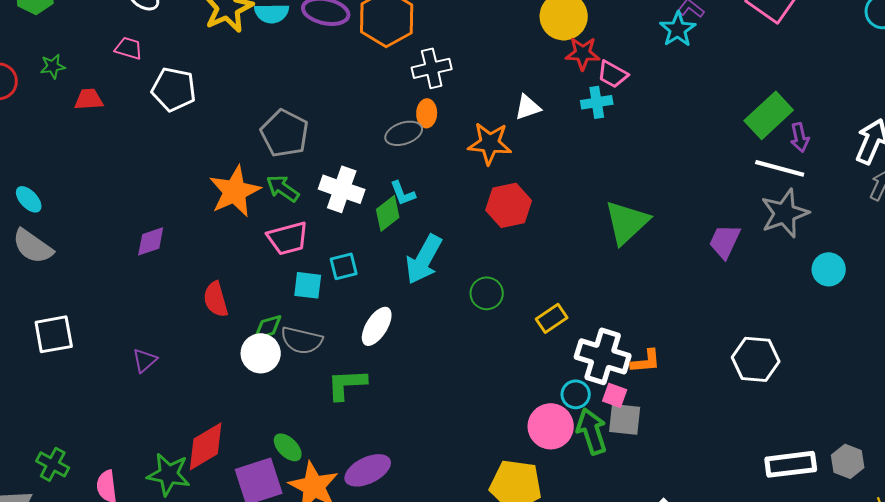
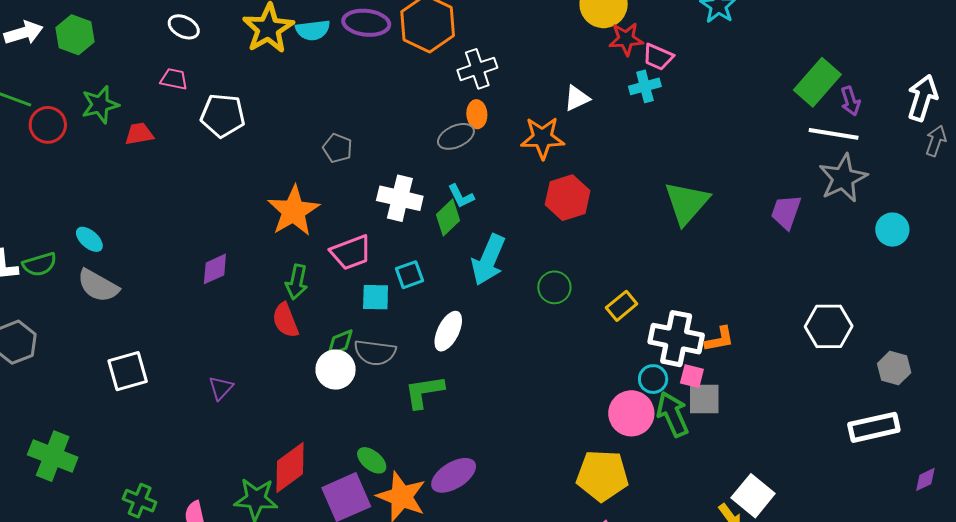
green star: (53, 66) -> (100, 105), size x1.5
gray pentagon: (285, 133) -> (338, 148), size x0.6
green arrow: (283, 188) -> (297, 282), moved, turned -108
gray hexagon: (848, 461) -> (894, 368), moved

